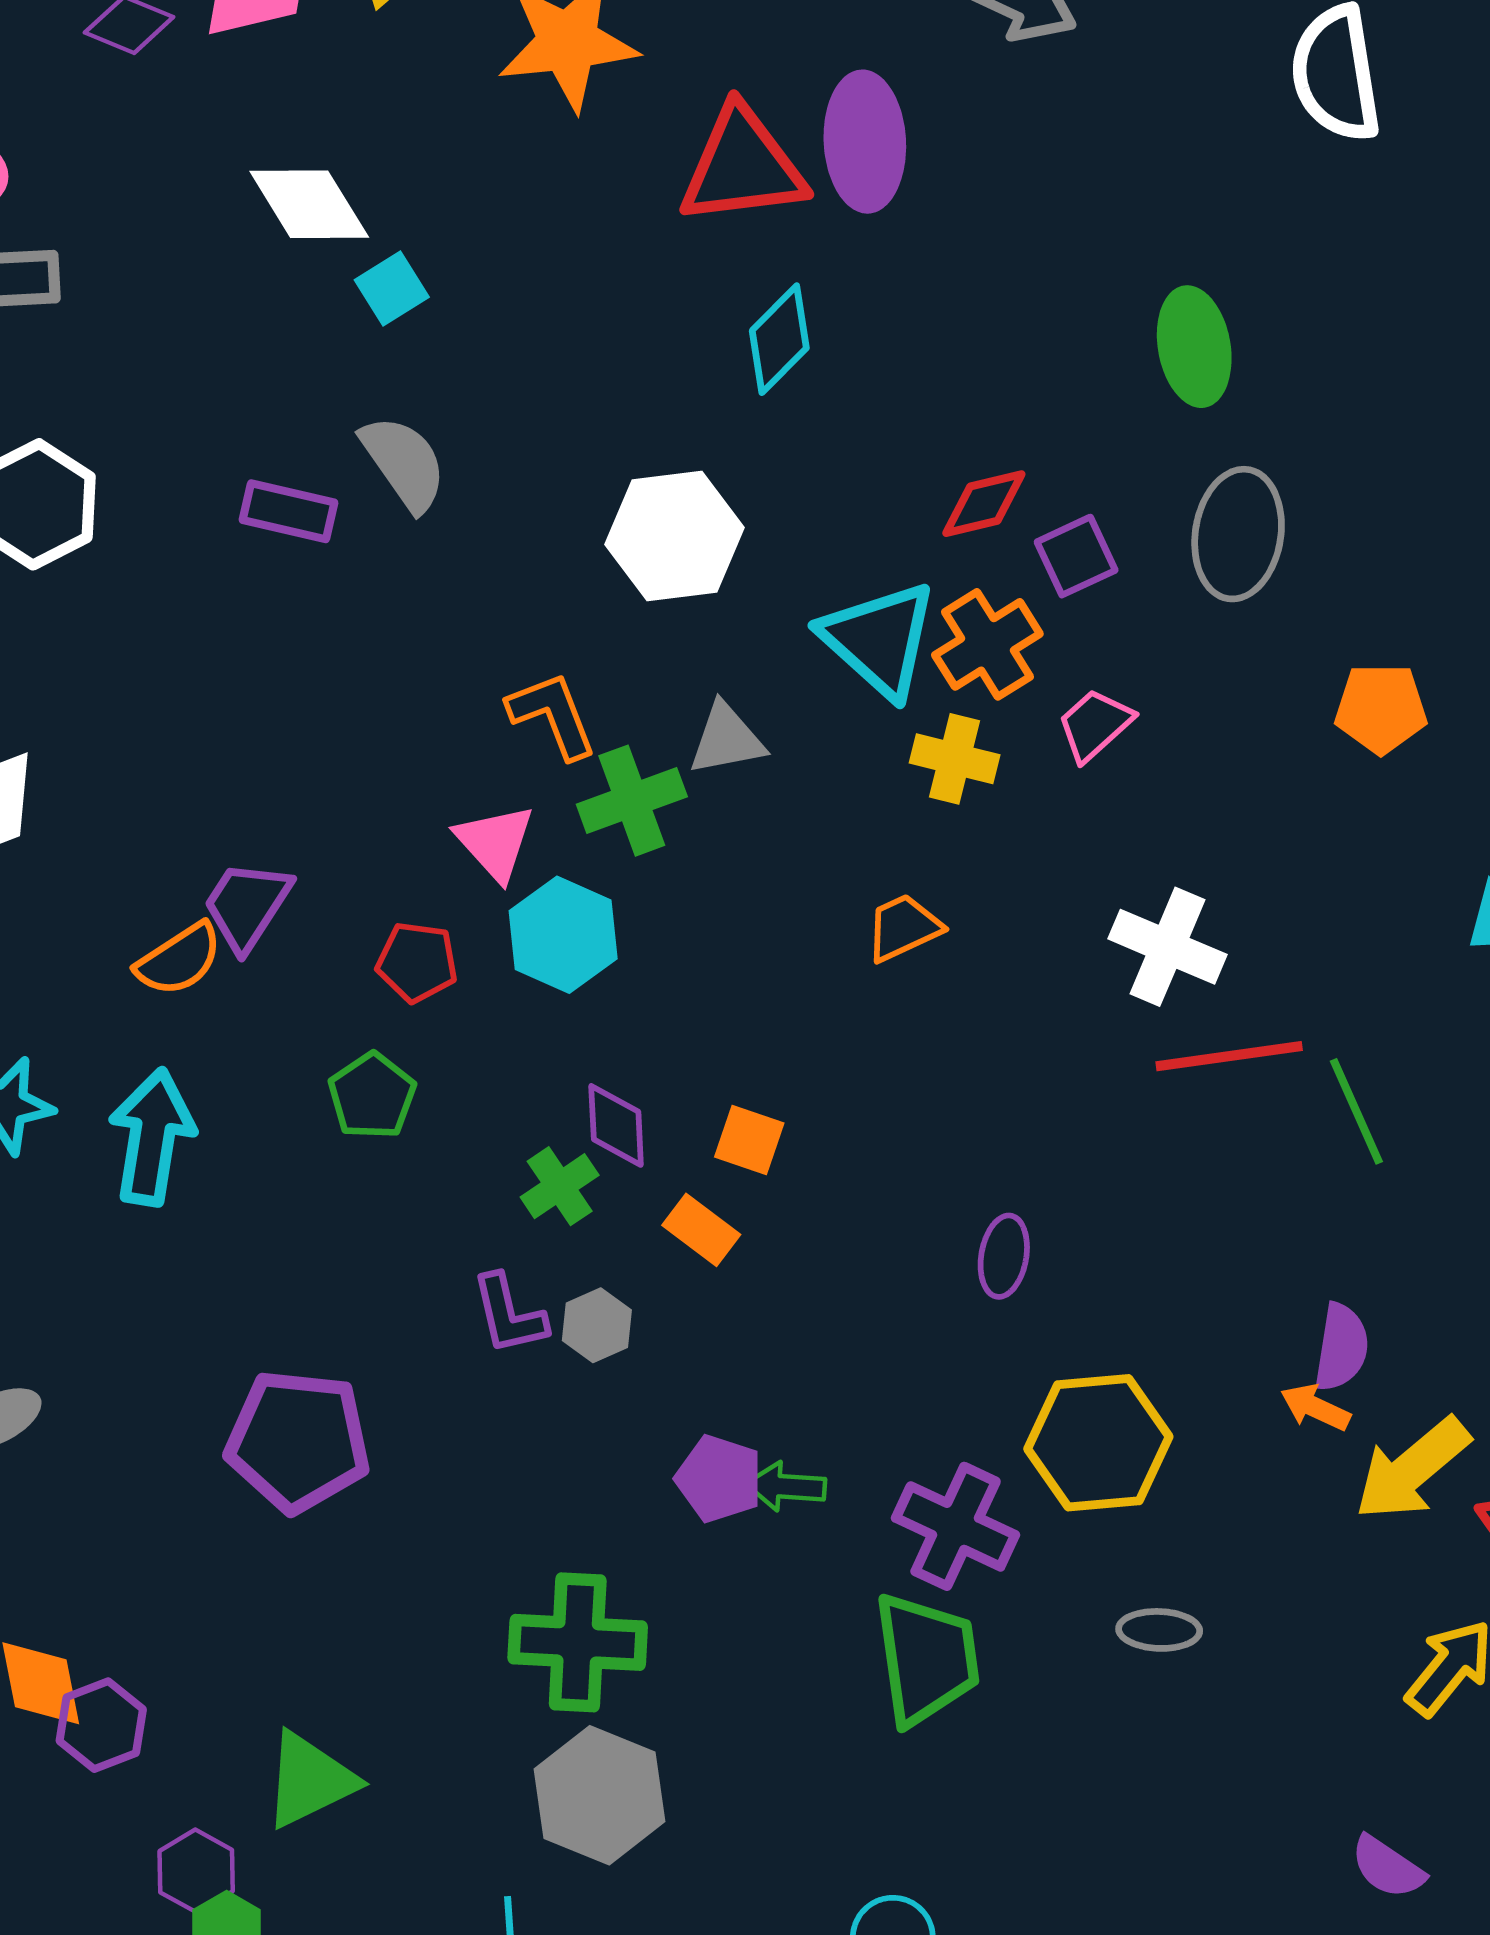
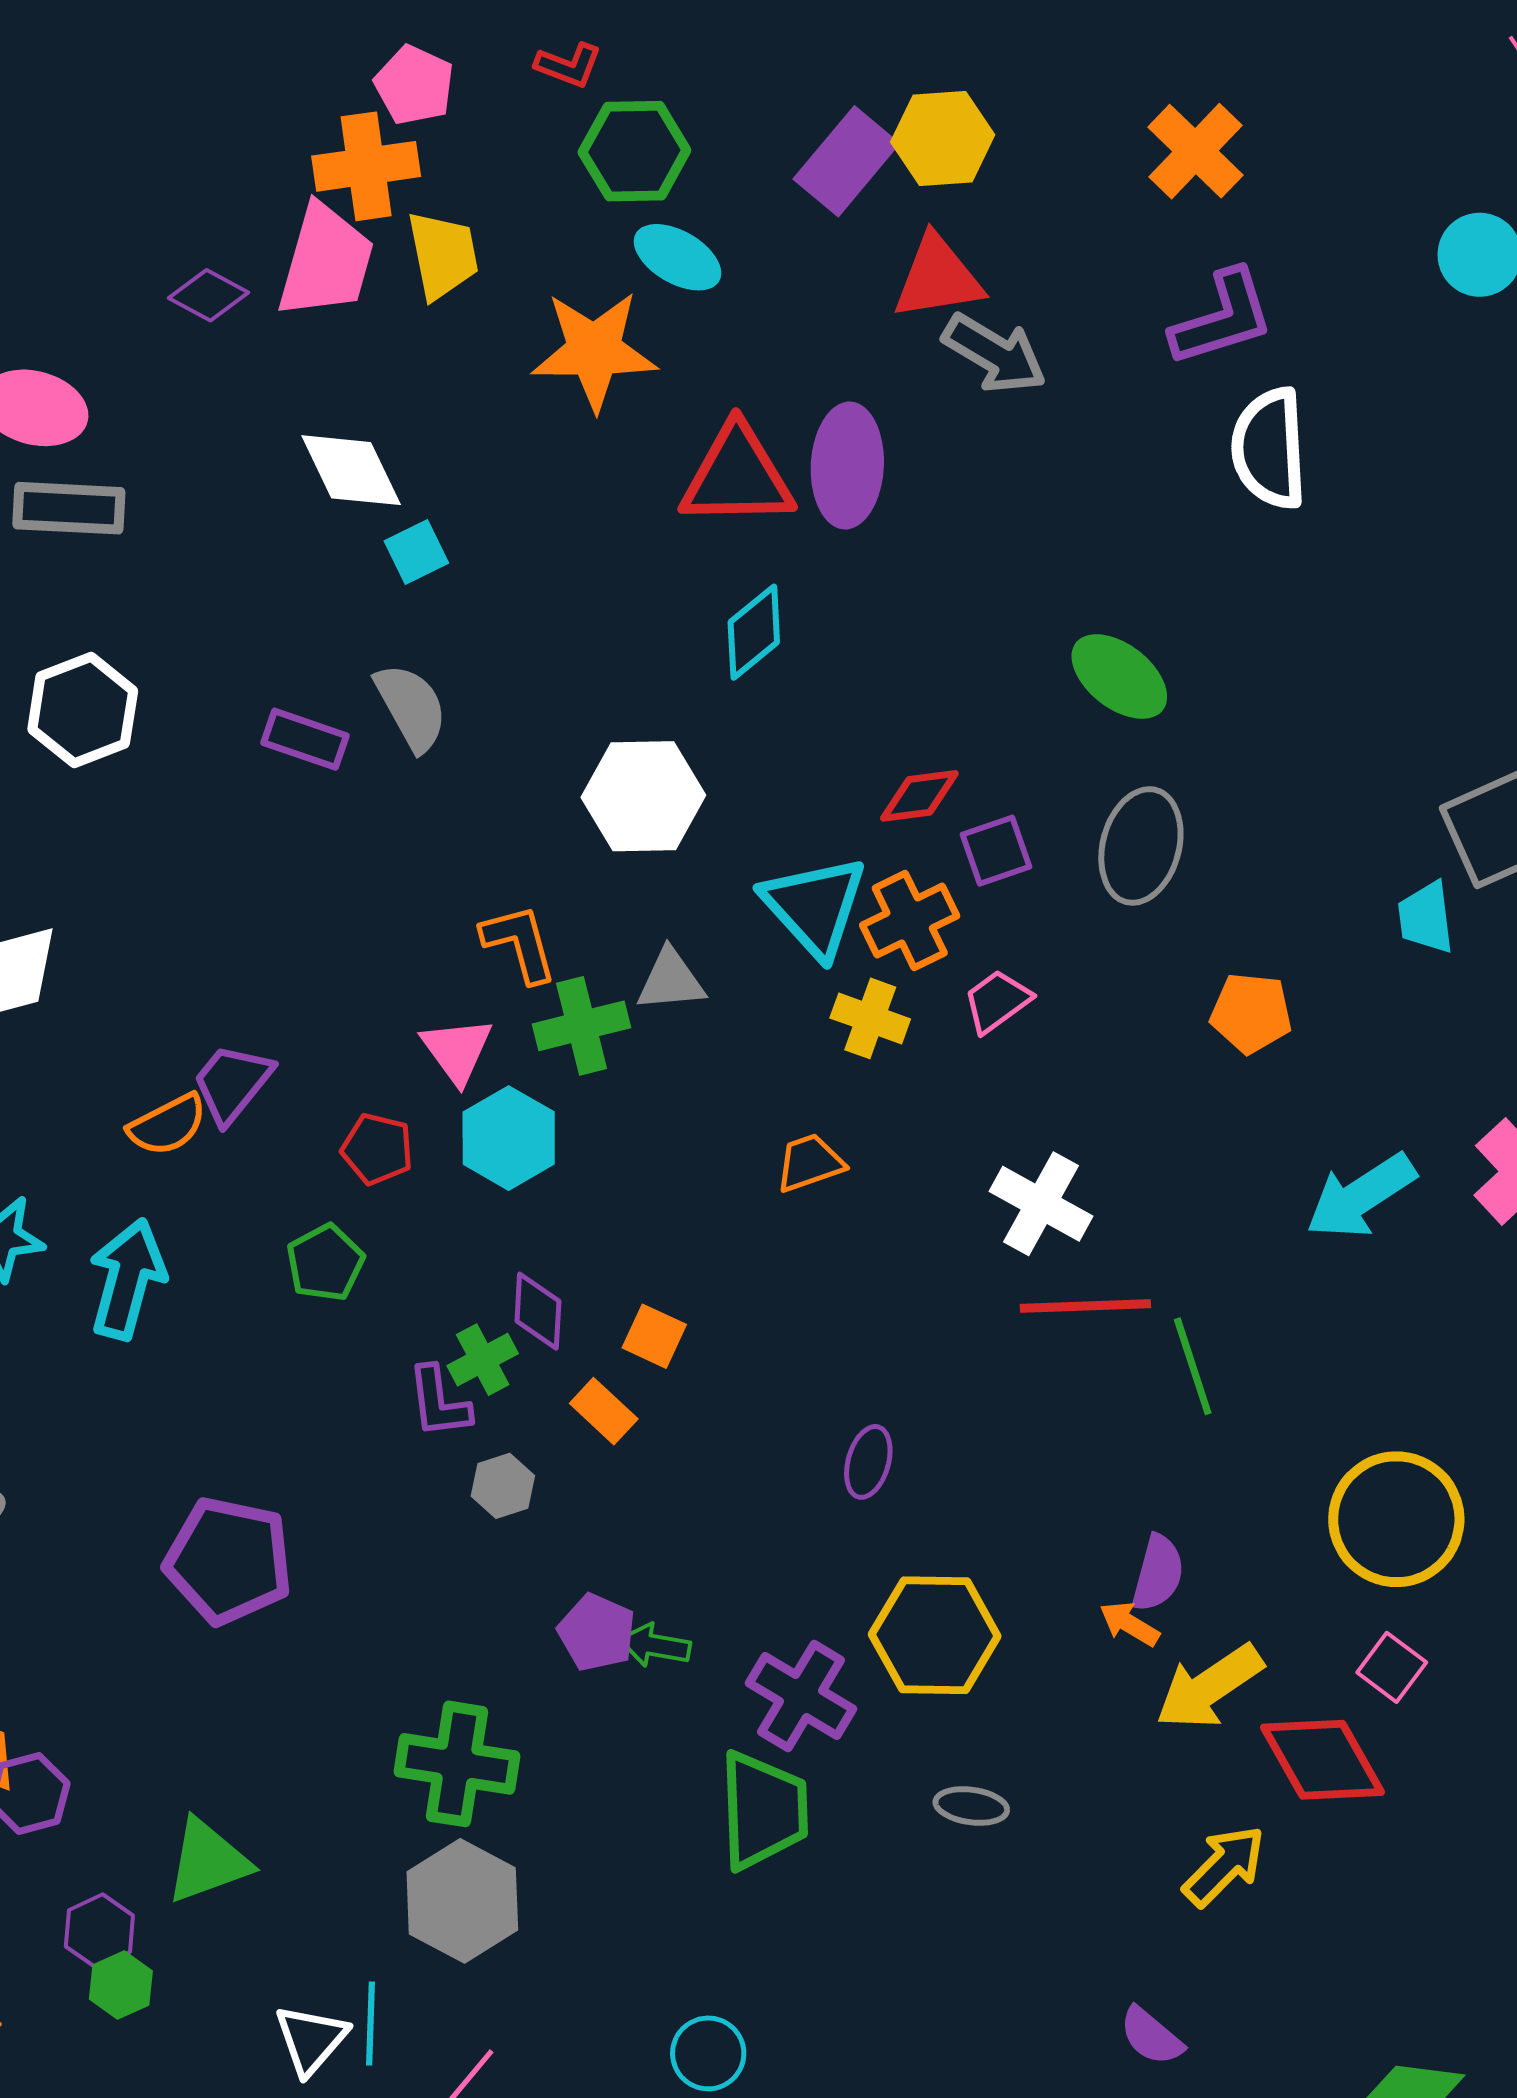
green ellipse: (1194, 347) -> (1119, 677), turned -48
purple L-shape: (509, 1314) -> (439, 1402), moved

